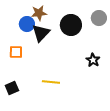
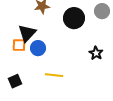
blue circle: (27, 24) -> (38, 48), moved
black triangle: (41, 33) -> (27, 33), moved

